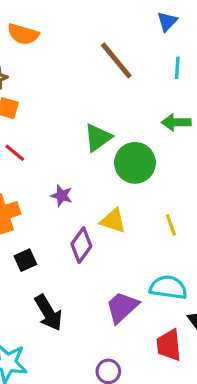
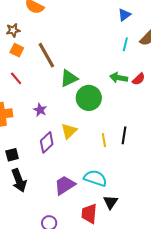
brown line: (116, 60) -> (46, 55), moved
yellow triangle: (113, 221) -> (69, 131), turned 48
black square: (25, 260) -> (12, 155), moved

